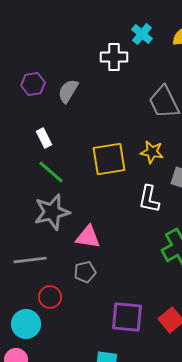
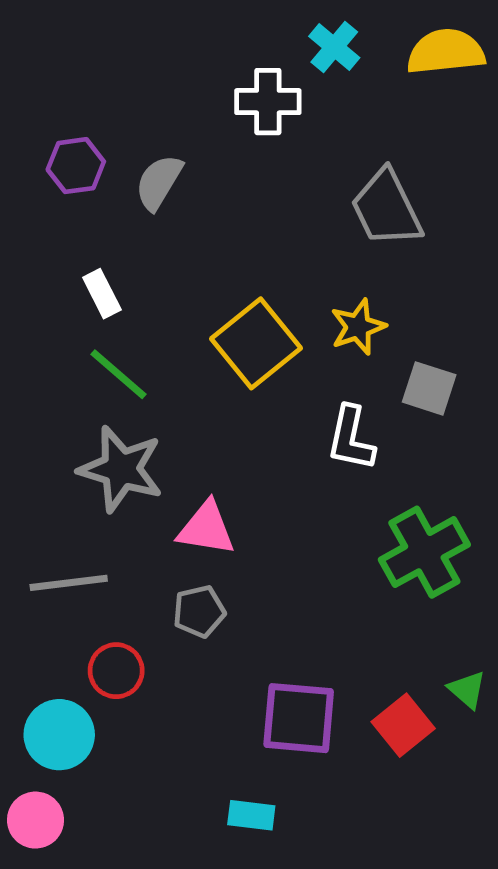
yellow star: (152, 152) -> (358, 327), turned -30
yellow square: (109, 159) -> (256, 343), turned -30
gray star: (52, 212) -> (121, 469), turned 30

